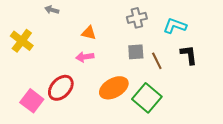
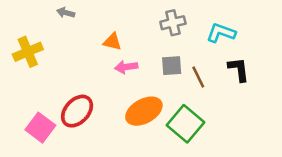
yellow cross: (22, 41) -> (28, 52), turned 30
pink arrow: (85, 57) -> (126, 67), moved

